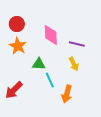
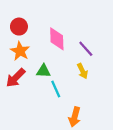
purple line: (77, 44) -> (86, 49), turned 35
red arrow: (14, 90) -> (16, 78), moved
orange arrow: (67, 94) -> (75, 117), moved

